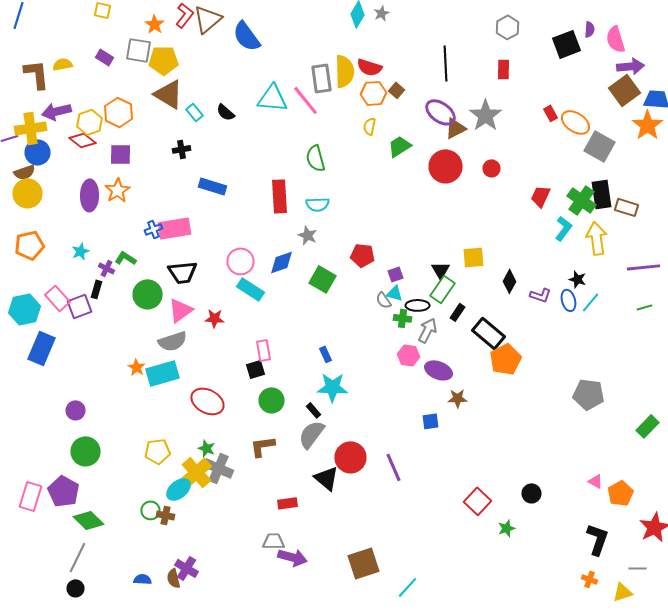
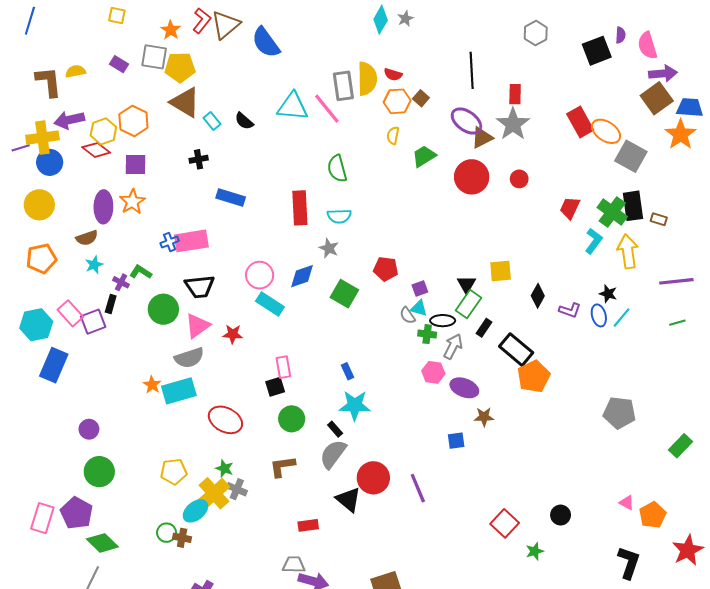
red semicircle: (370, 67) -> (393, 74), size x0.7
red rectangle: (504, 69) -> (515, 94), moved
red rectangle: (550, 113) -> (580, 122), size x1.8
brown semicircle: (24, 172) -> (87, 238), moved
brown rectangle: (626, 207) -> (659, 219), size x0.7
gray cross: (218, 468) -> (237, 489), size x0.7

